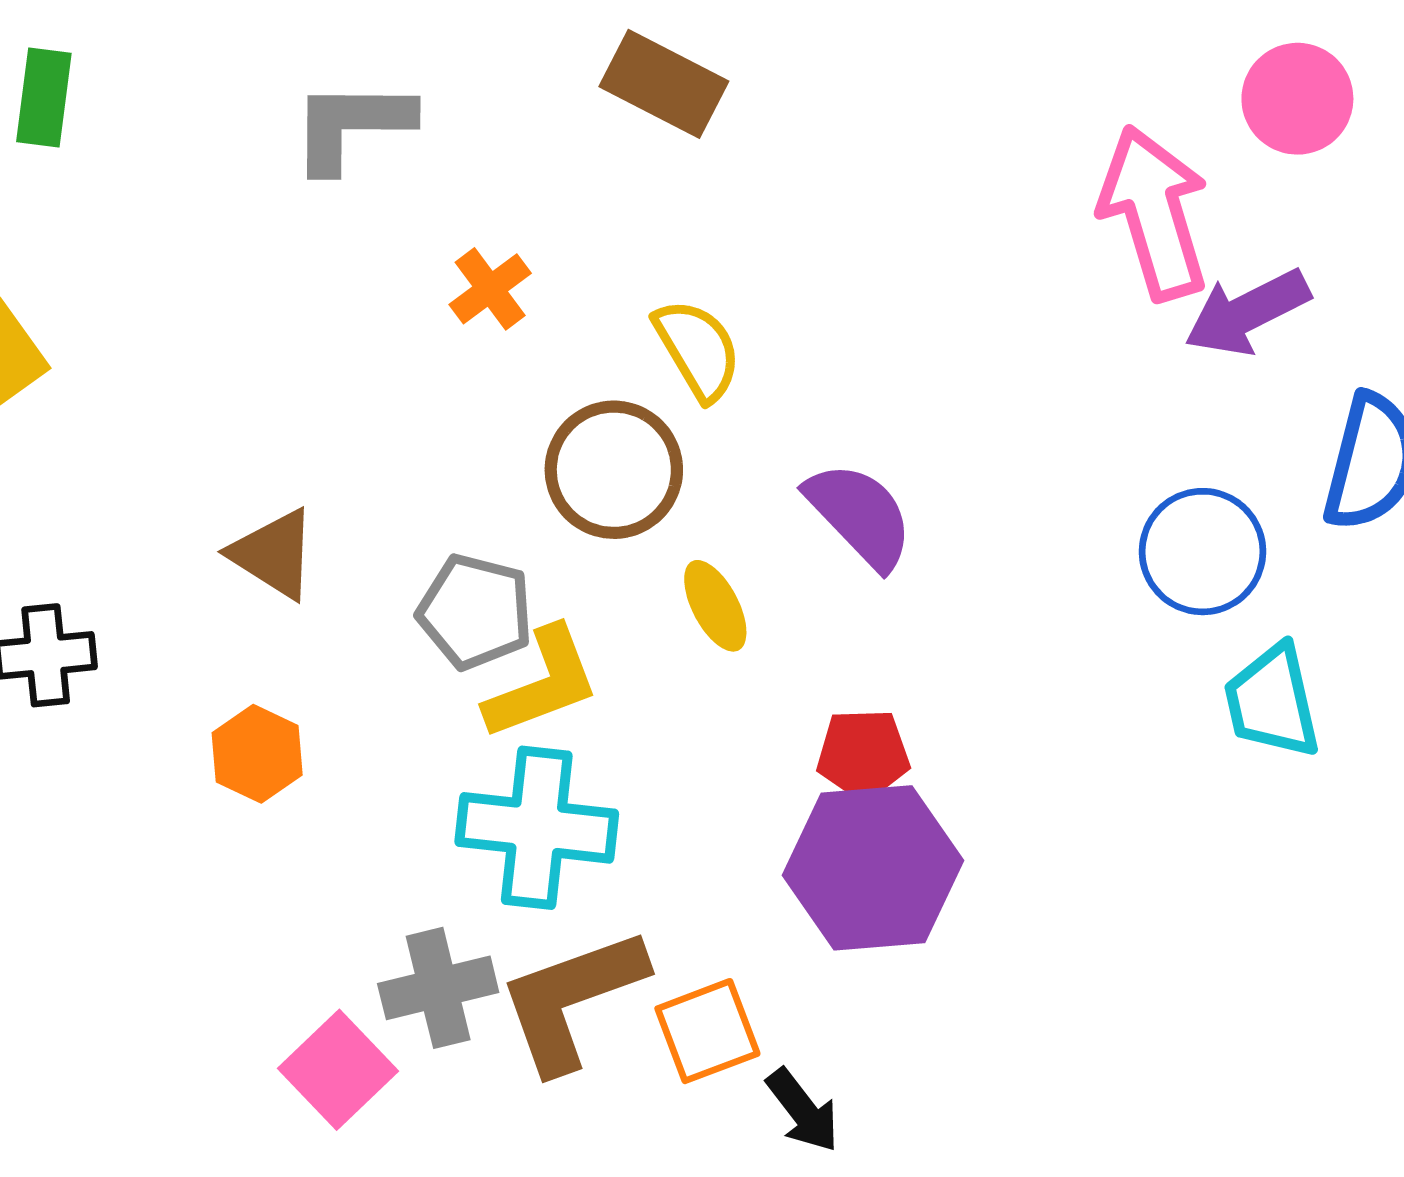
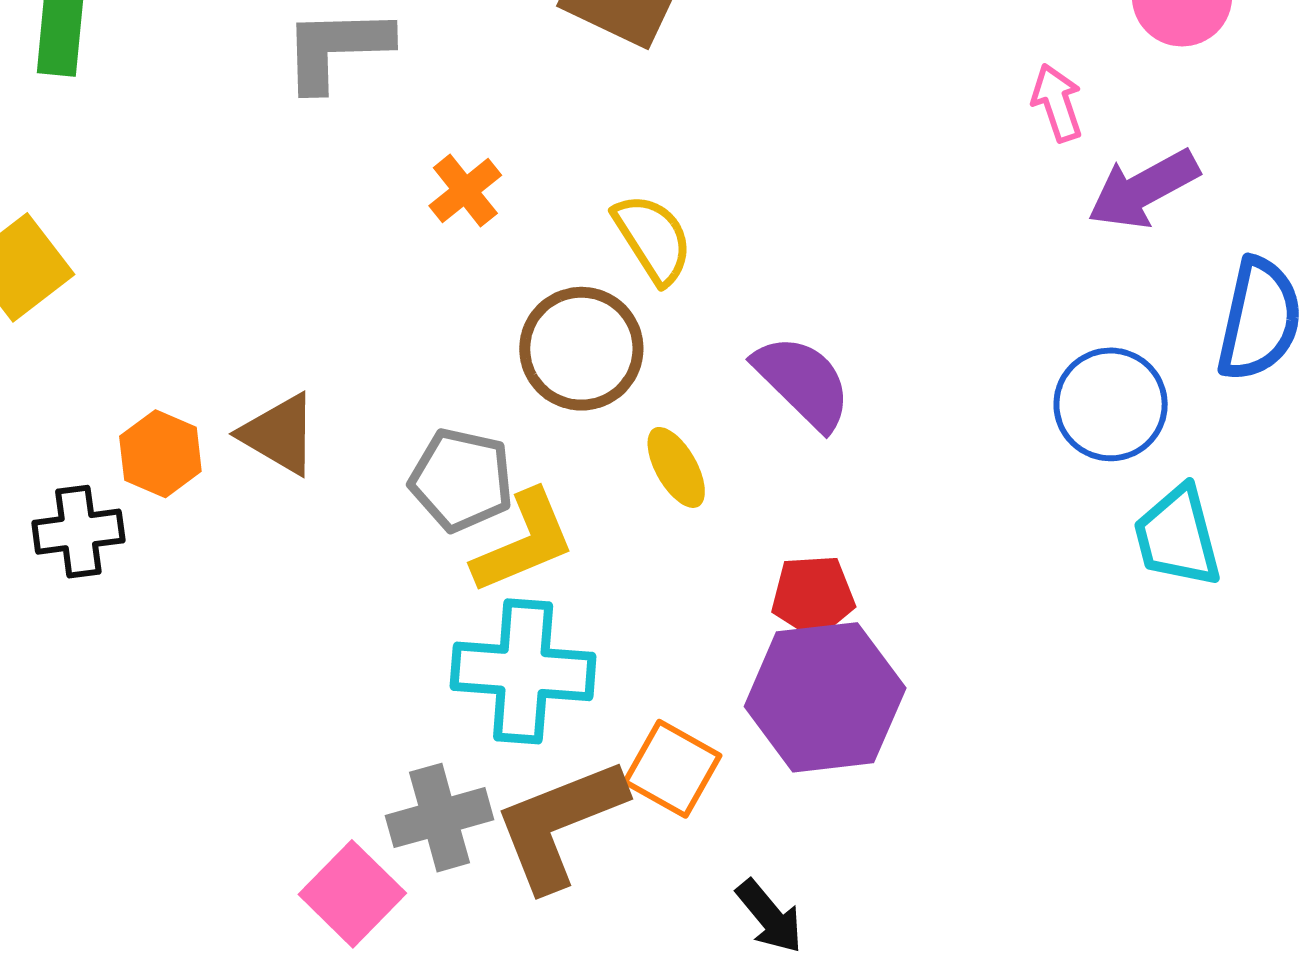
pink arrow: (1154, 213) -> (1057, 103), size x0.5
orange hexagon: (257, 754) -> (160, 454), moved
orange square: (707, 1031) -> (672, 769), moved, turned -38

